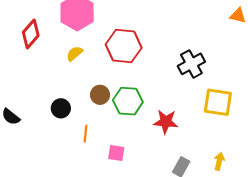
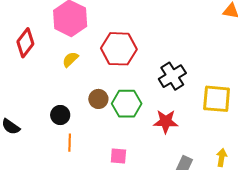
black cross: (191, 64) -> (172, 76), moved
orange line: (86, 134) -> (70, 143), moved

